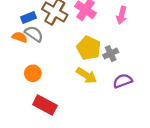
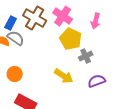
blue rectangle: (28, 17) -> (11, 23), turned -40
yellow pentagon: (89, 48) -> (71, 39), moved

